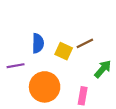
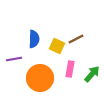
green arrow: (103, 69) -> (92, 74), moved
pink rectangle: (83, 96) -> (70, 69), moved

